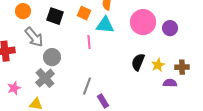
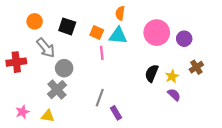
orange square: (84, 13) -> (97, 33), moved
brown cross: (182, 67) -> (196, 67), moved, turned -32
purple semicircle: (170, 83) -> (174, 95), moved, turned 40
pink star: (14, 88) -> (22, 112), moved

